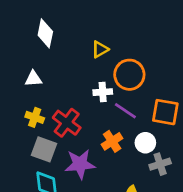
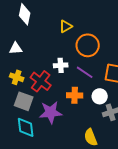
white cross: (103, 92) -> (61, 65), moved
orange cross: (112, 141) -> (75, 95), turned 35

